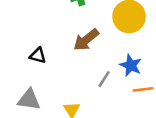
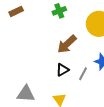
black triangle: (38, 56) -> (62, 70), moved, turned -40

